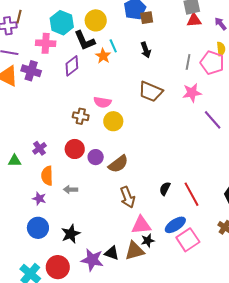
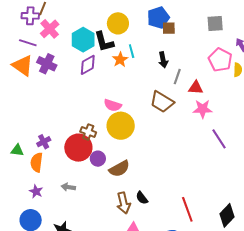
red triangle: (194, 20) -> (196, 88), moved
cyan hexagon: (62, 23) -> (83, 40), moved
pink cross: (46, 43) -> (50, 29), moved, turned 36
gray line: (188, 62) -> (177, 77), moved
pink pentagon: (212, 63) -> (220, 60), moved
brown cross: (81, 116) -> (88, 132), moved
yellow circle: (113, 121) -> (121, 126), size x1.4
red circle: (75, 149) -> (78, 148), size x1.4
orange semicircle: (47, 176) -> (37, 162), moved
black semicircle: (165, 189) -> (142, 198), moved, turned -72

